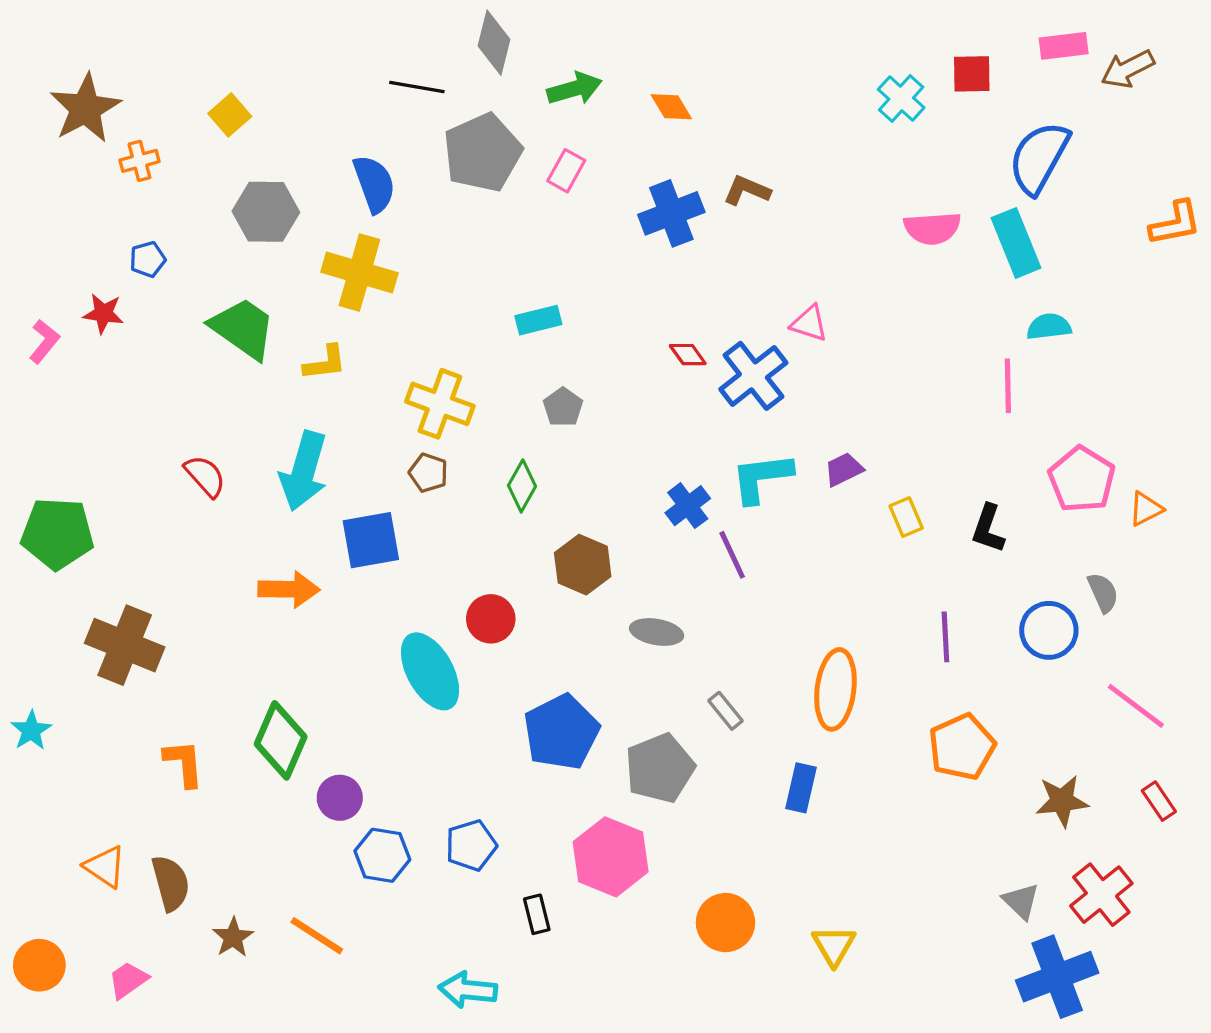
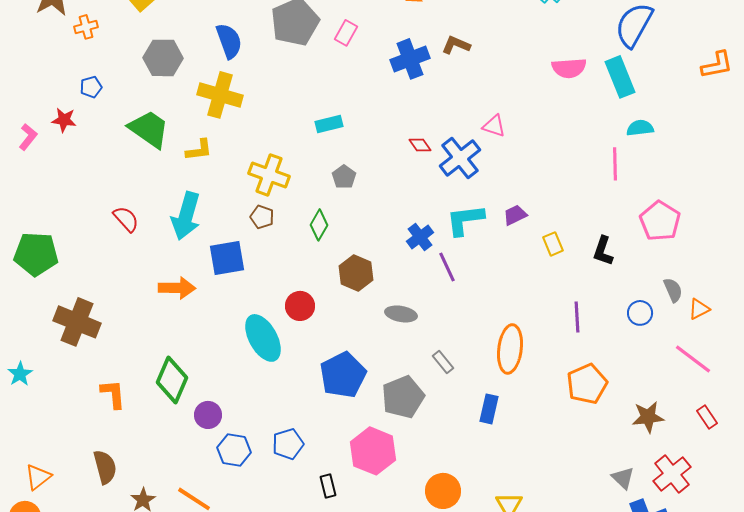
orange triangle: (1146, 509) -> (699, 309), moved
blue circle: (1049, 630) -> (640, 313), size x0.7
orange triangle: (105, 867) -> (38, 477), moved, turned 48

